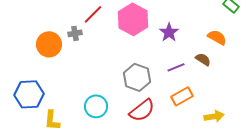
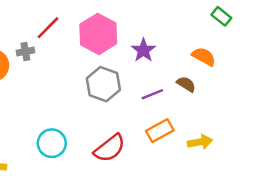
gray hexagon: (137, 77) -> (103, 84), moved
yellow arrow: (214, 116) -> (200, 142), moved

